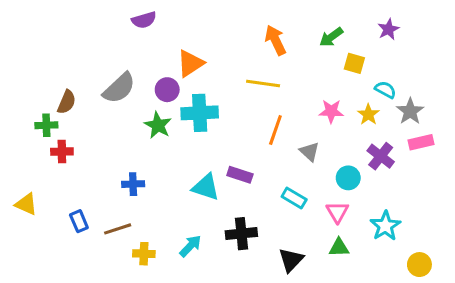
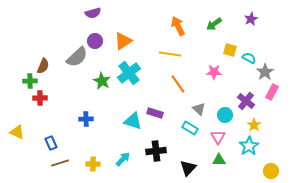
yellow square: (354, 63) -> (230, 50), moved
purple circle: (167, 90) -> (95, 41), moved
cyan cross: (200, 113) -> (129, 73), turned -35
yellow star: (368, 114) -> (254, 125), moved
orange line: (275, 130) -> (178, 84), turned -54
pink rectangle: (421, 142) -> (272, 92), turned -49
gray triangle: (310, 152) -> (199, 109), moved
brown line: (118, 229) -> (60, 163), moved

